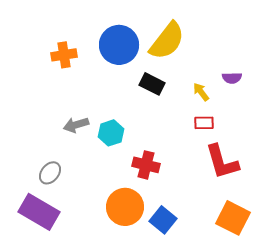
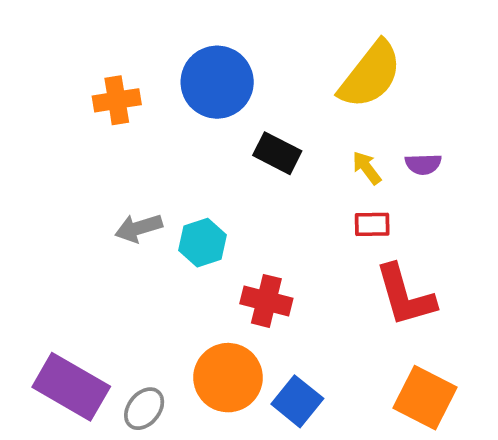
yellow semicircle: (167, 41) -> (370, 75), moved
purple semicircle: (232, 78) -> (423, 164), moved
gray ellipse: (50, 173) -> (144, 409), moved

